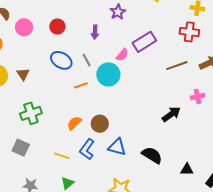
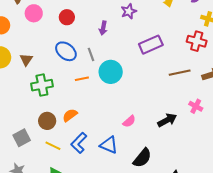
pink semicircle: (122, 55) -> (129, 121), moved
pink cross: (198, 96) -> (196, 106), turned 32
green cross: (31, 113) -> (42, 85), moved
brown circle: (100, 124) -> (47, 121), moved
gray square: (21, 148) -> (22, 138), moved, turned 30
black semicircle: (152, 155) -> (142, 158), turned 90

